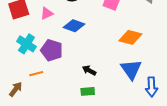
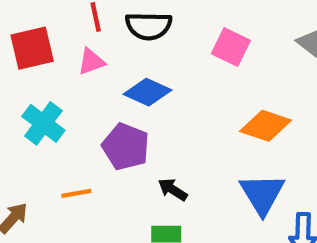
purple pentagon: (52, 50) -> (126, 147), moved
orange line: (36, 74) -> (76, 193), moved

